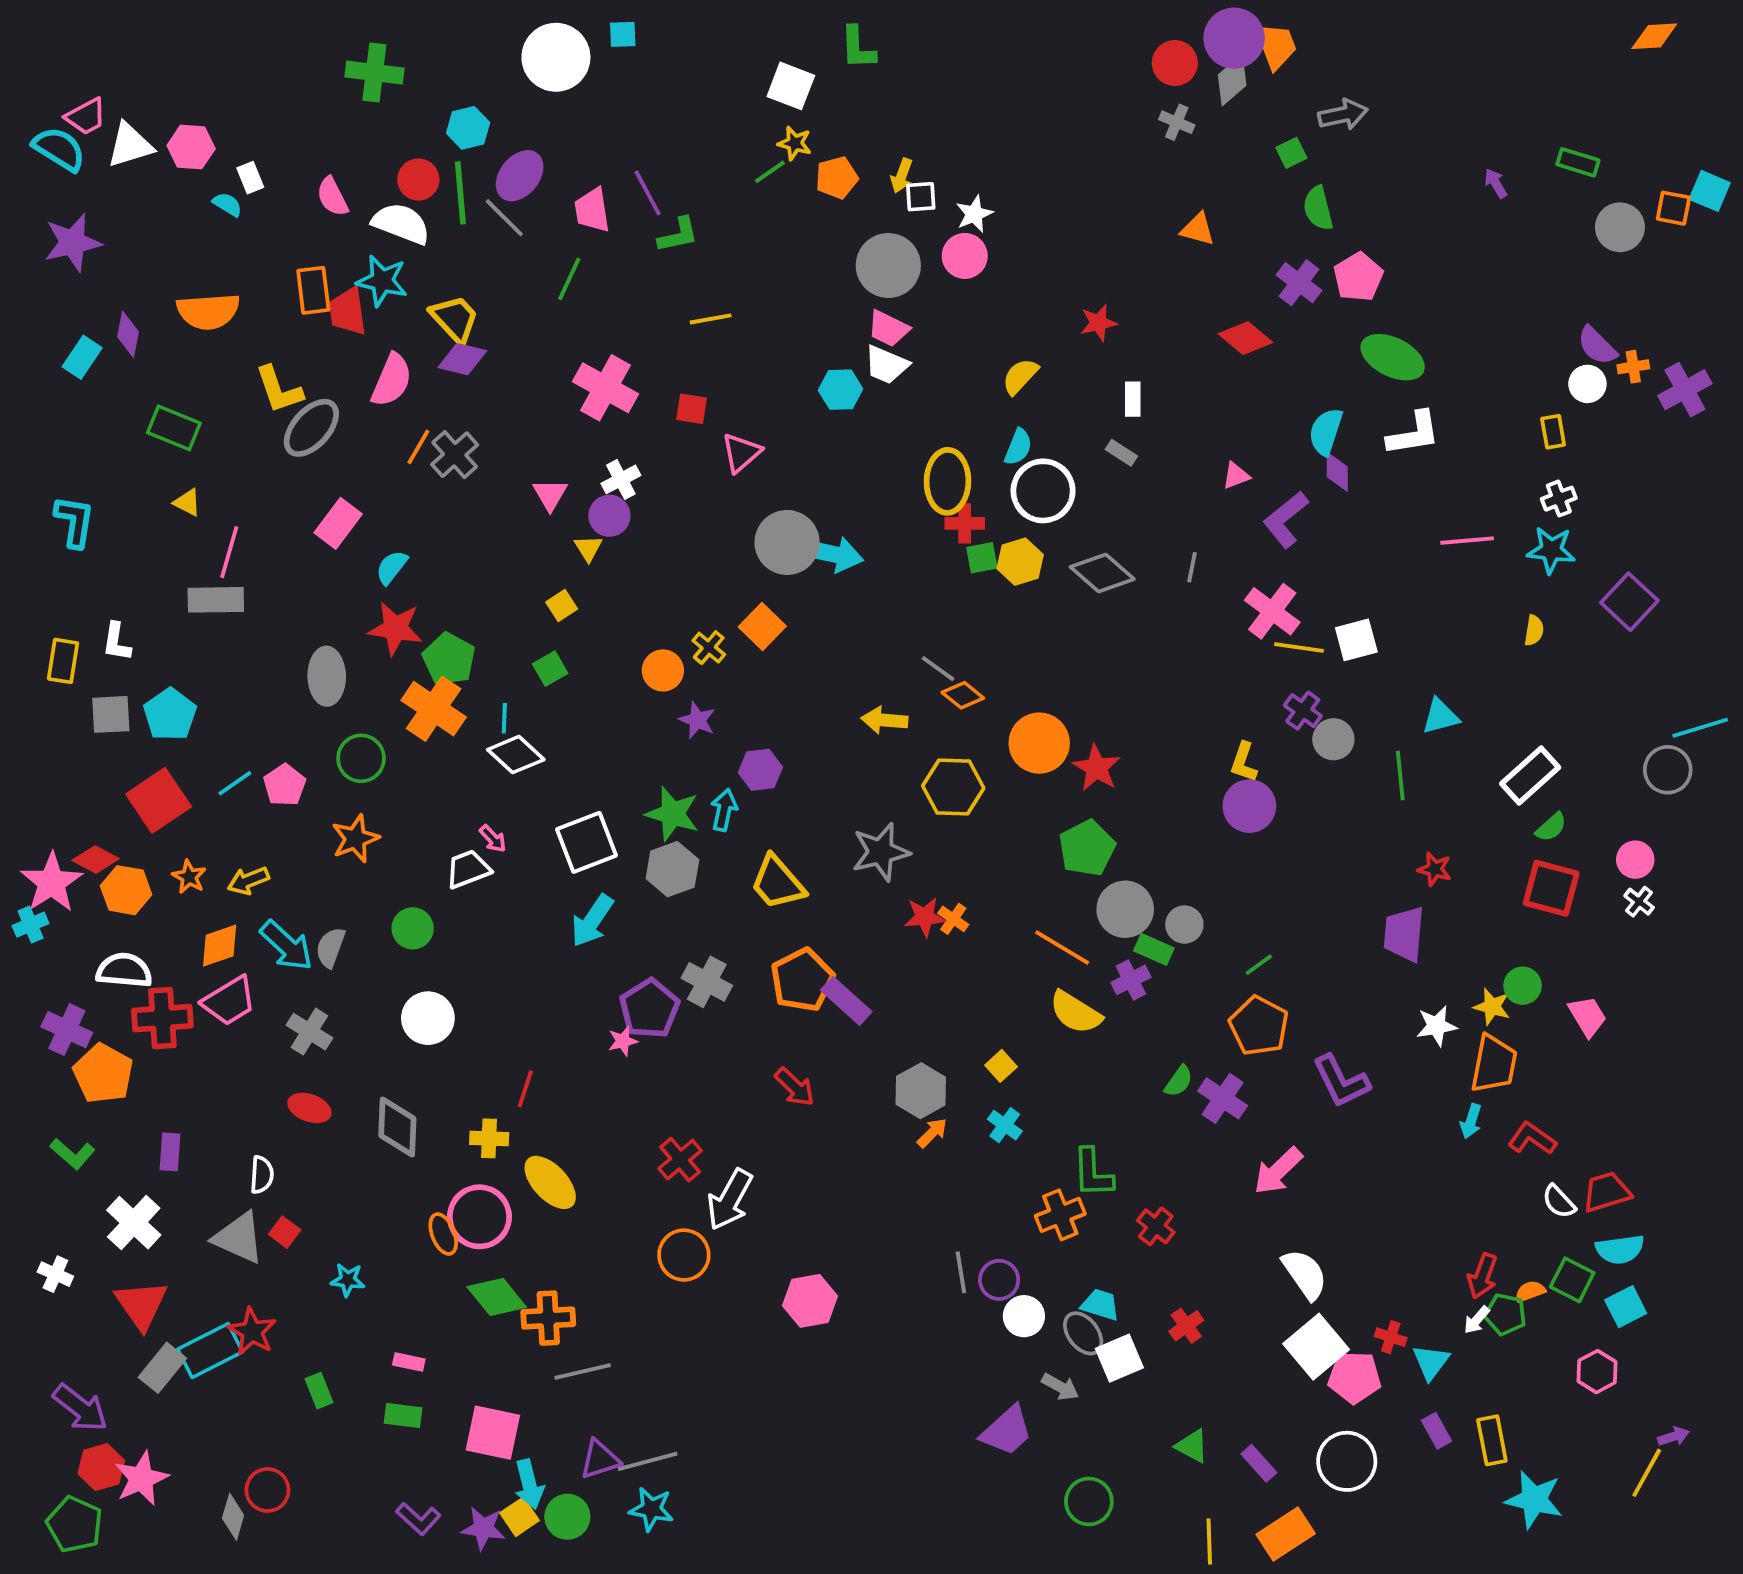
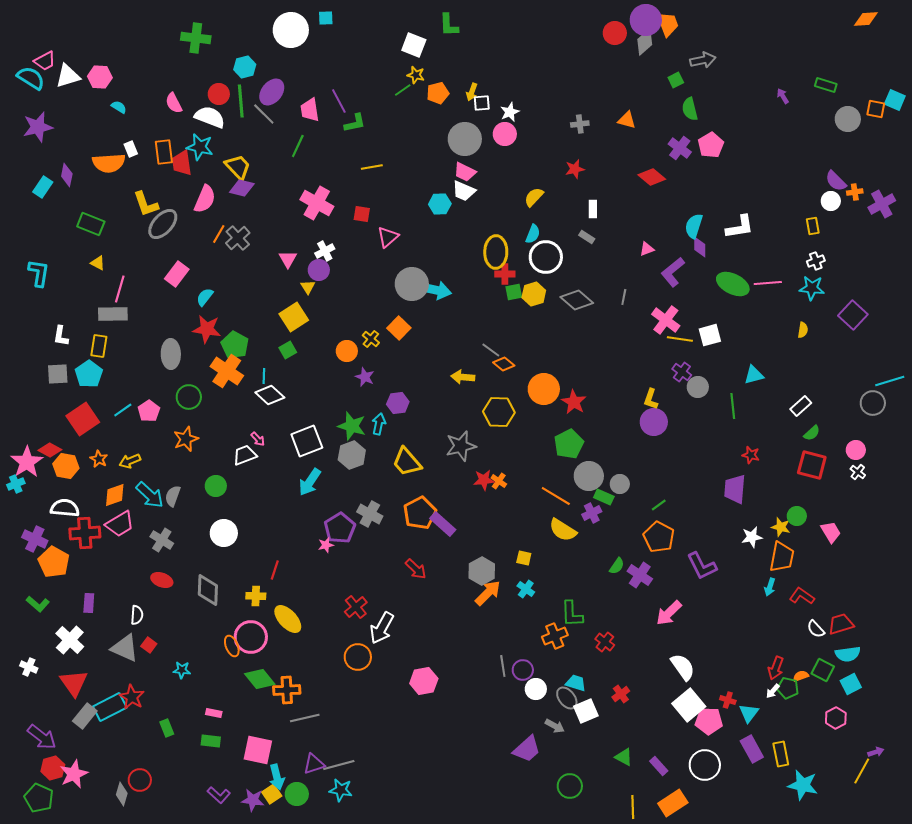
gray cross: (1177, 122) -> (580, 124), moved, turned -30
white rectangle: (250, 178) -> (131, 149), moved
green ellipse: (1393, 357) -> (733, 284), moved
yellow square: (562, 606) -> (294, 317), size x1.8
yellow rectangle: (63, 661) -> (99, 346), moved
white rectangle: (1530, 776) -> (801, 406), size x0.7
yellow square: (1001, 1066) -> (524, 558), turned -35
orange arrow: (932, 1133) -> (488, 593), size x1.6
purple rectangle: (1437, 1431) -> (752, 749), size x1.5

